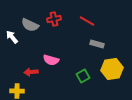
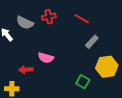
gray rectangle: (97, 44) -> (92, 42), turned -64
green square: (83, 76) -> (83, 82), moved, turned -32

